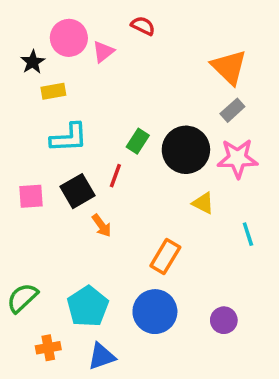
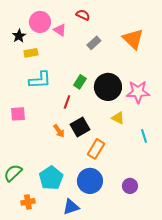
pink triangle: (103, 52) -> (60, 30), turned -48
gray rectangle: (232, 110) -> (94, 43), moved
black square: (77, 191) -> (80, 127), moved
blue triangle: (102, 356) -> (71, 207), moved

